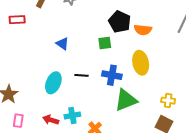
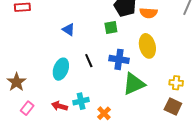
black line: (82, 75) -> (89, 61), turned 64
pink rectangle: (18, 121) -> (27, 108), turned 32

